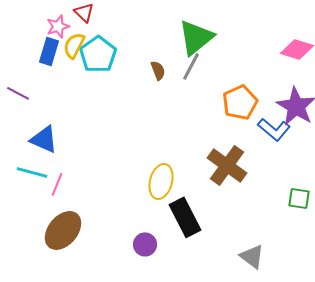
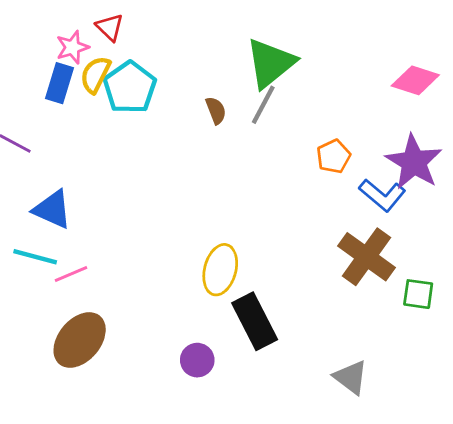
orange pentagon: (240, 102) -> (334, 156), size x0.7
brown cross: (227, 165) -> (367, 257), moved
pink line: (57, 184) -> (71, 274), turned 45

